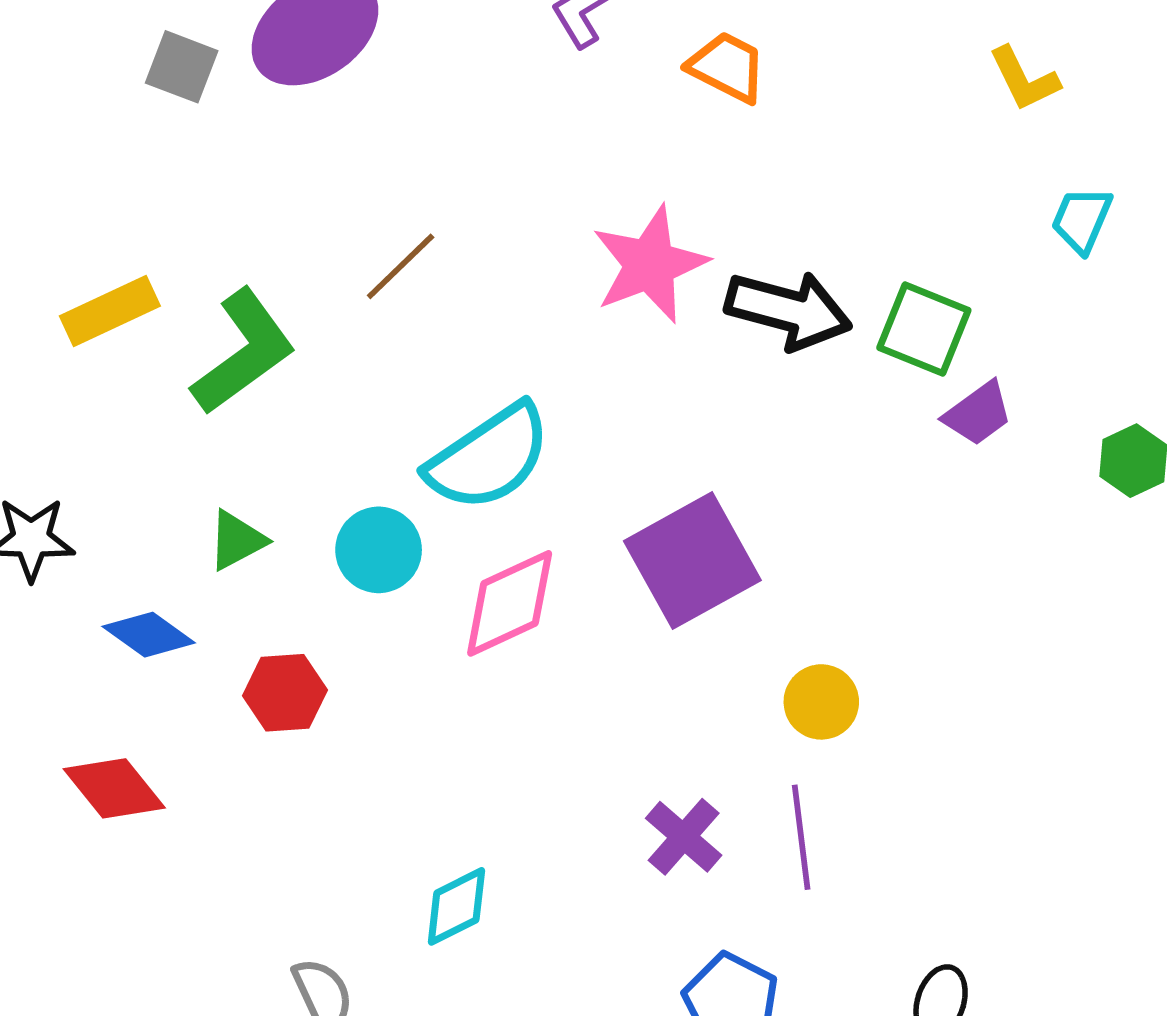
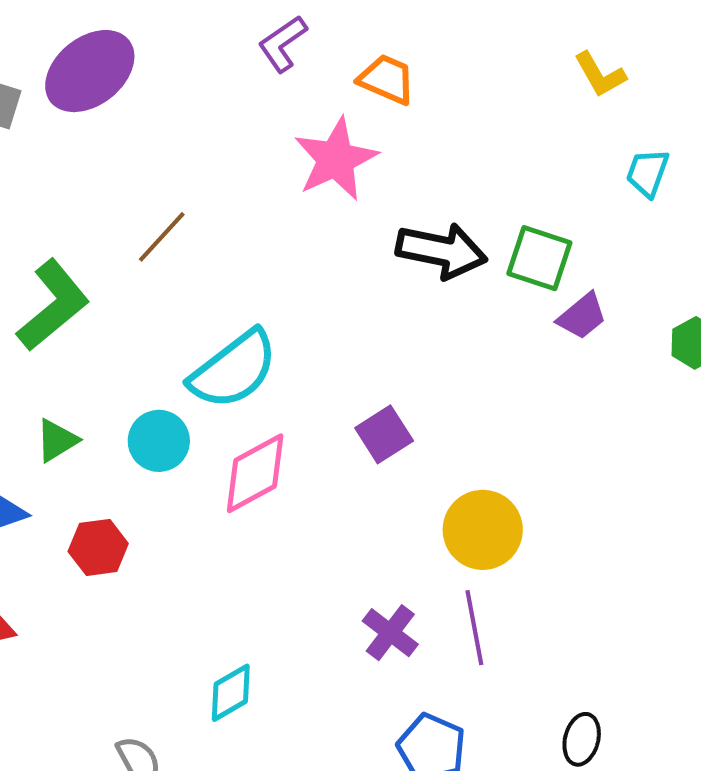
pink star: (650, 264) -> (336, 159), moved
purple square: (692, 561) -> (384, 434), size x0.6
yellow circle: (821, 702) -> (483, 530), size x1.5

